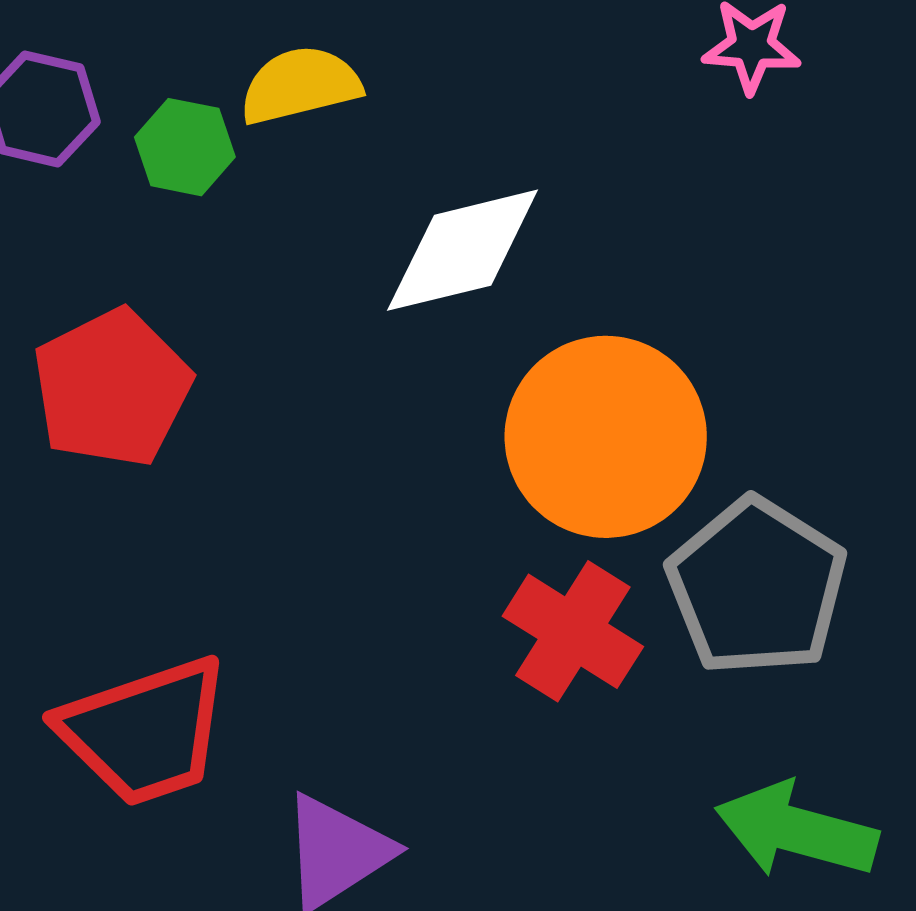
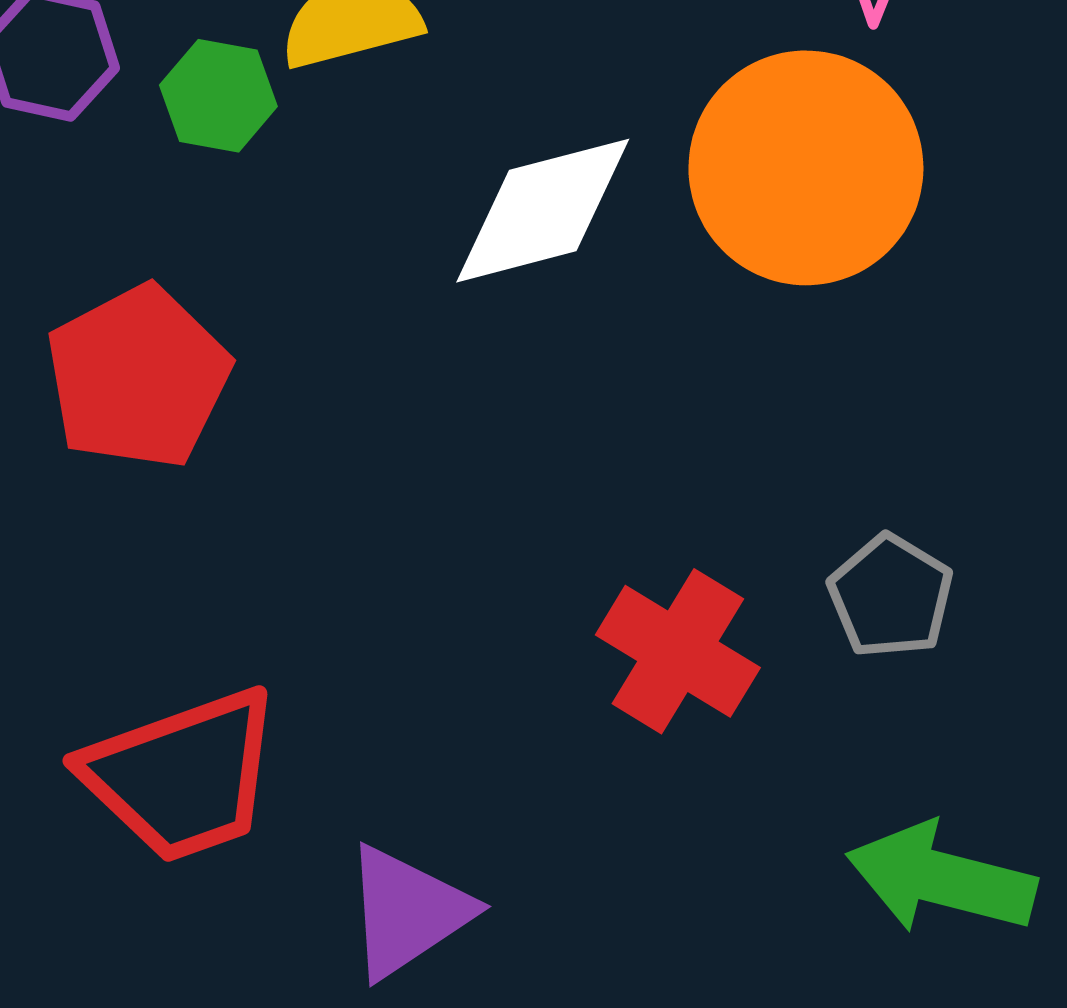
orange circle: (606, 437) -> (806, 168), moved
gray pentagon: (757, 587) -> (891, 596), size x0.6

